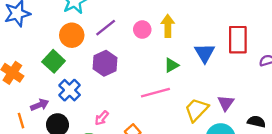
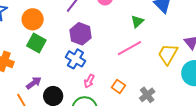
orange circle: (72, 35) -> (33, 19), moved
blue cross: (70, 90) -> (75, 59), moved

